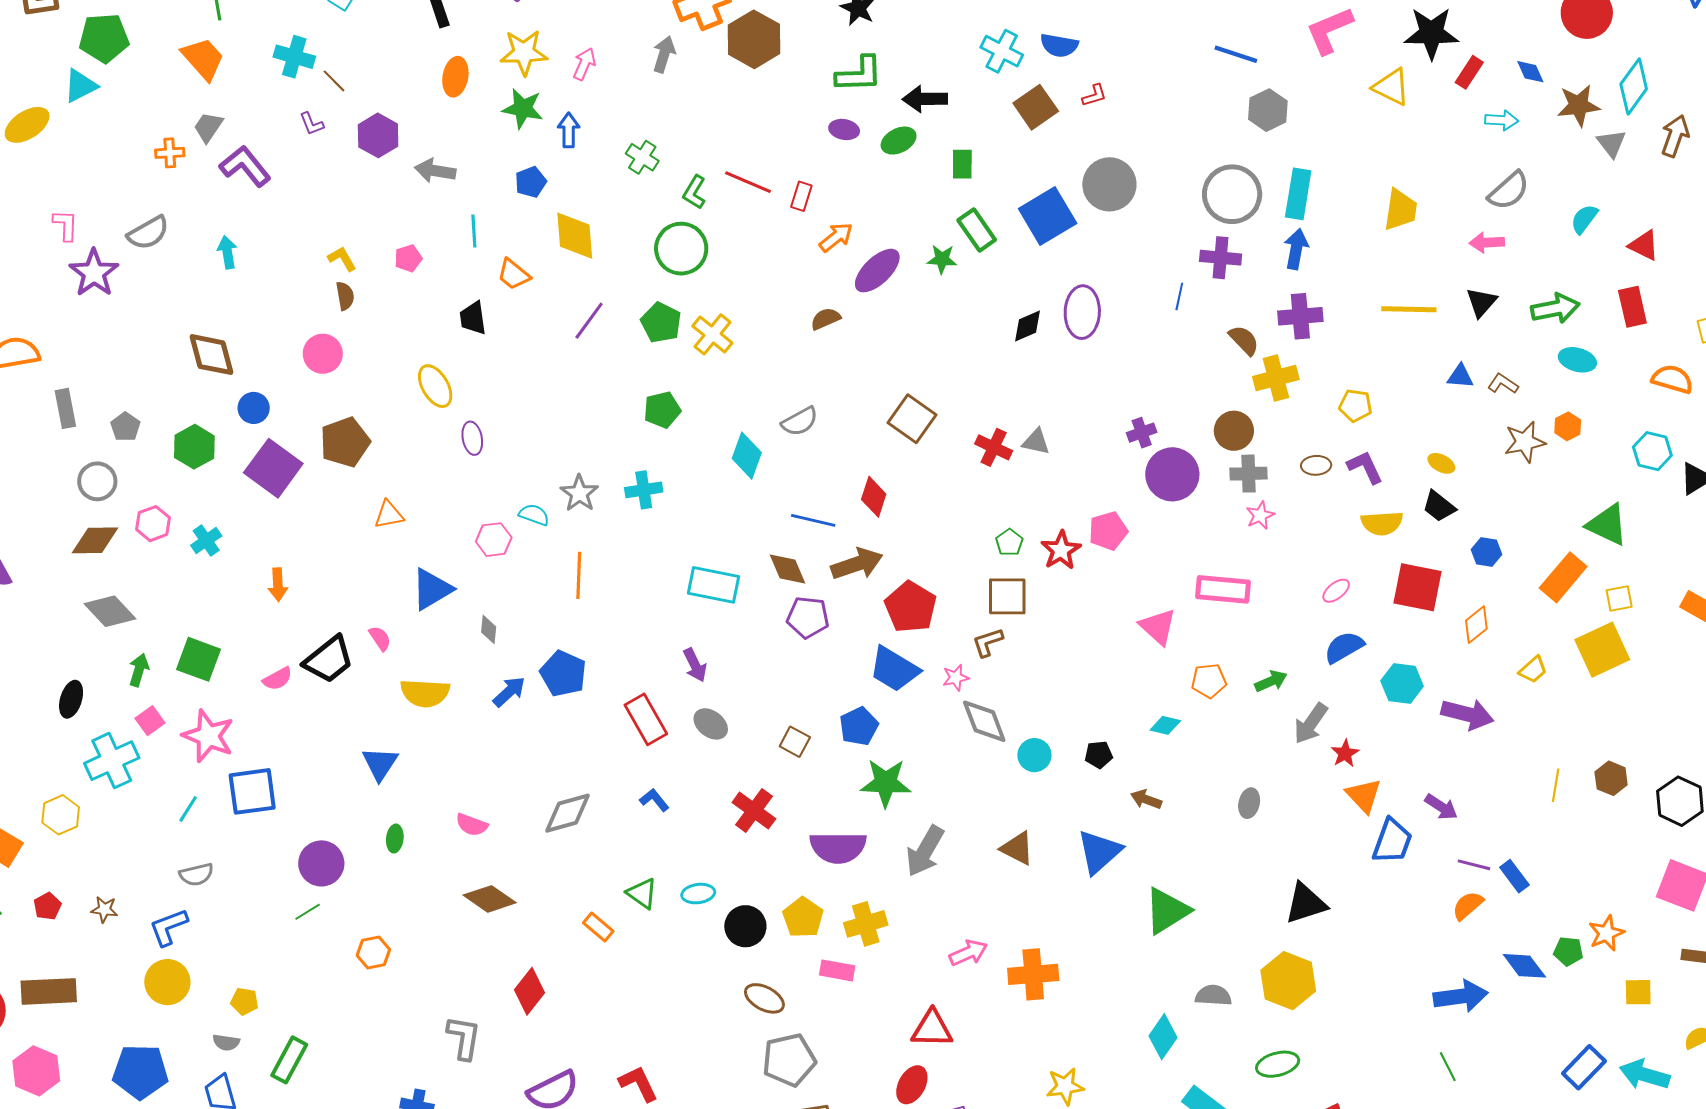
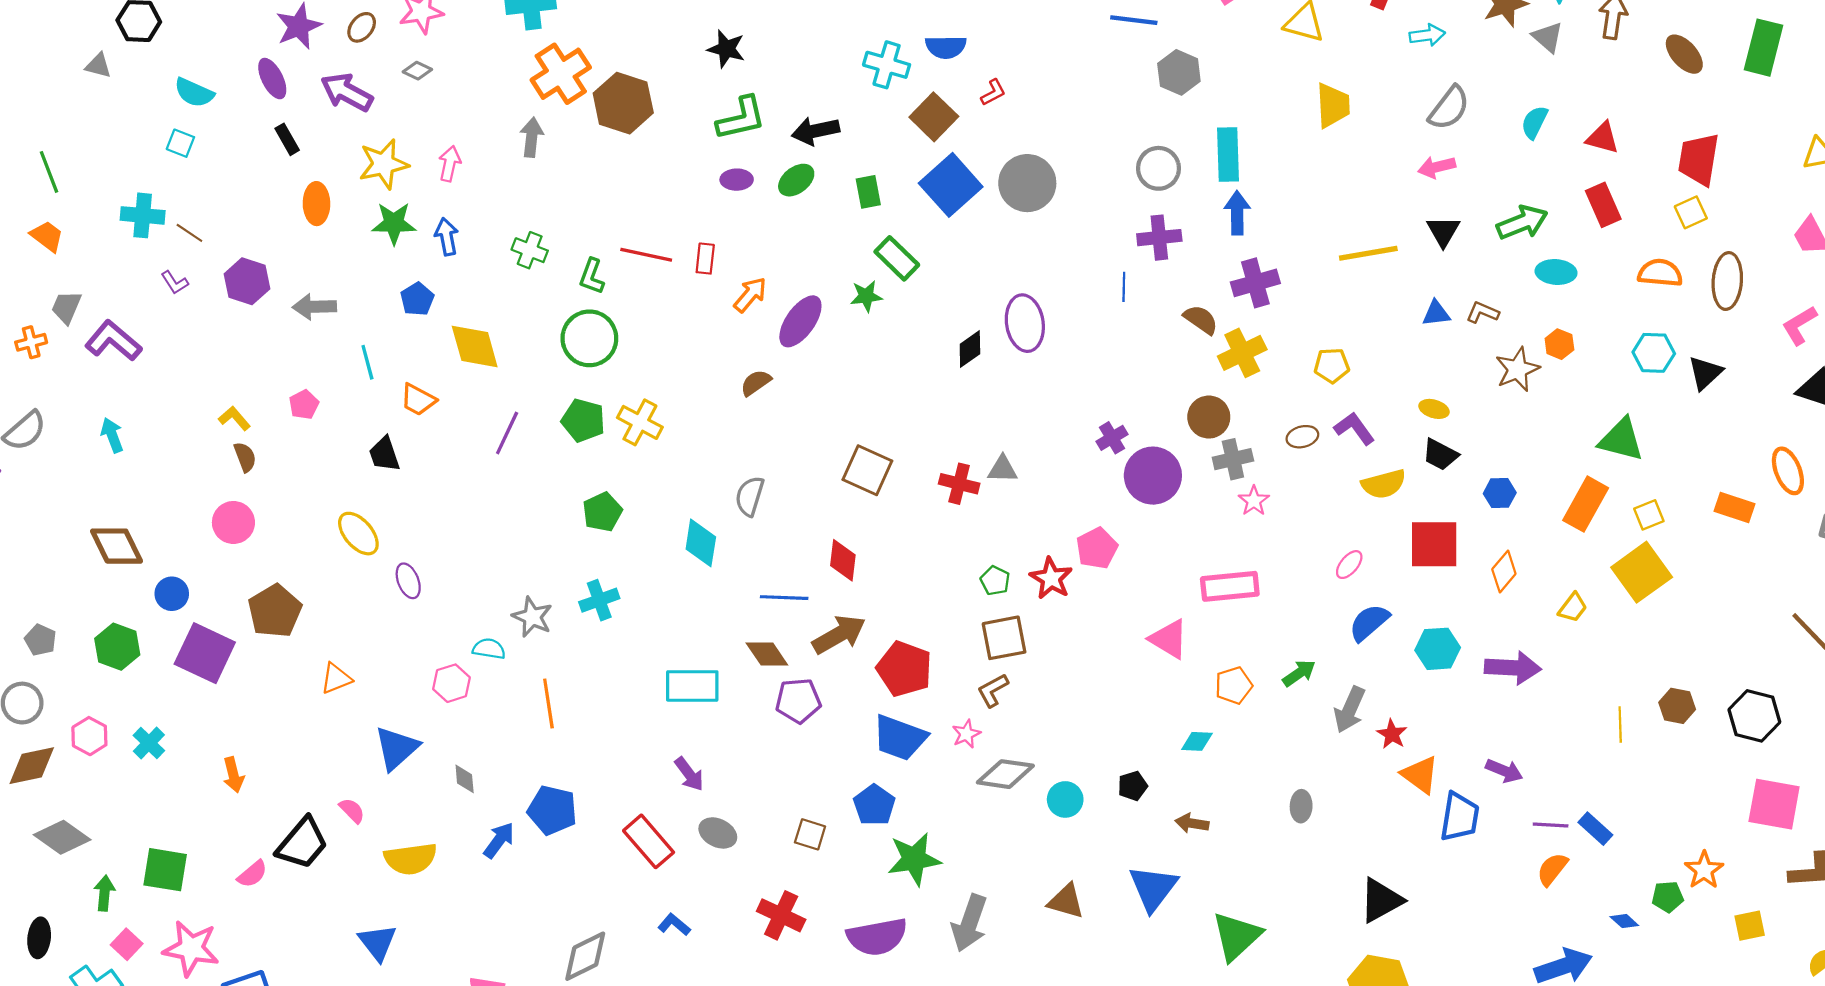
orange trapezoid: (203, 59) -> (47, 236), size x0.7
gray circle: (1232, 194) -> (1158, 168), size x0.7
yellow trapezoid: (1400, 210) -> (1333, 105), moved
blue square: (1048, 216) -> (951, 185), moved
gray semicircle: (800, 421) -> (750, 496), turned 147
gray diamond: (984, 721) -> (1005, 774), turned -50
blue diamond: (1524, 966) -> (1624, 921), size x0.6

